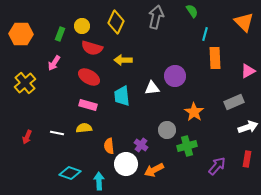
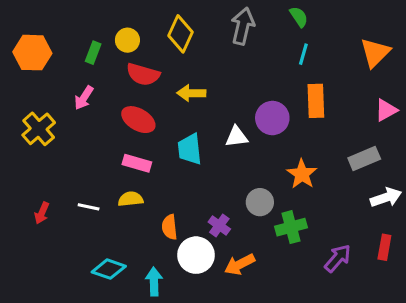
orange triangle: (244, 22) -> (375, 53), moved, turned 30
cyan line: (205, 34) -> (303, 54), moved
orange rectangle: (215, 58) -> (316, 101), moved

